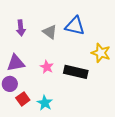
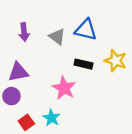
pink star: (47, 67) -> (64, 88), moved, size x1.5
black rectangle: (76, 72) -> (84, 64), moved, size x0.7
red square: (23, 99) -> (26, 122), moved

